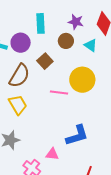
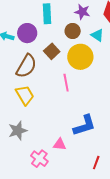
yellow circle: (82, 80) -> (80, 57), moved
pink line: (59, 93) -> (66, 83), turned 72

